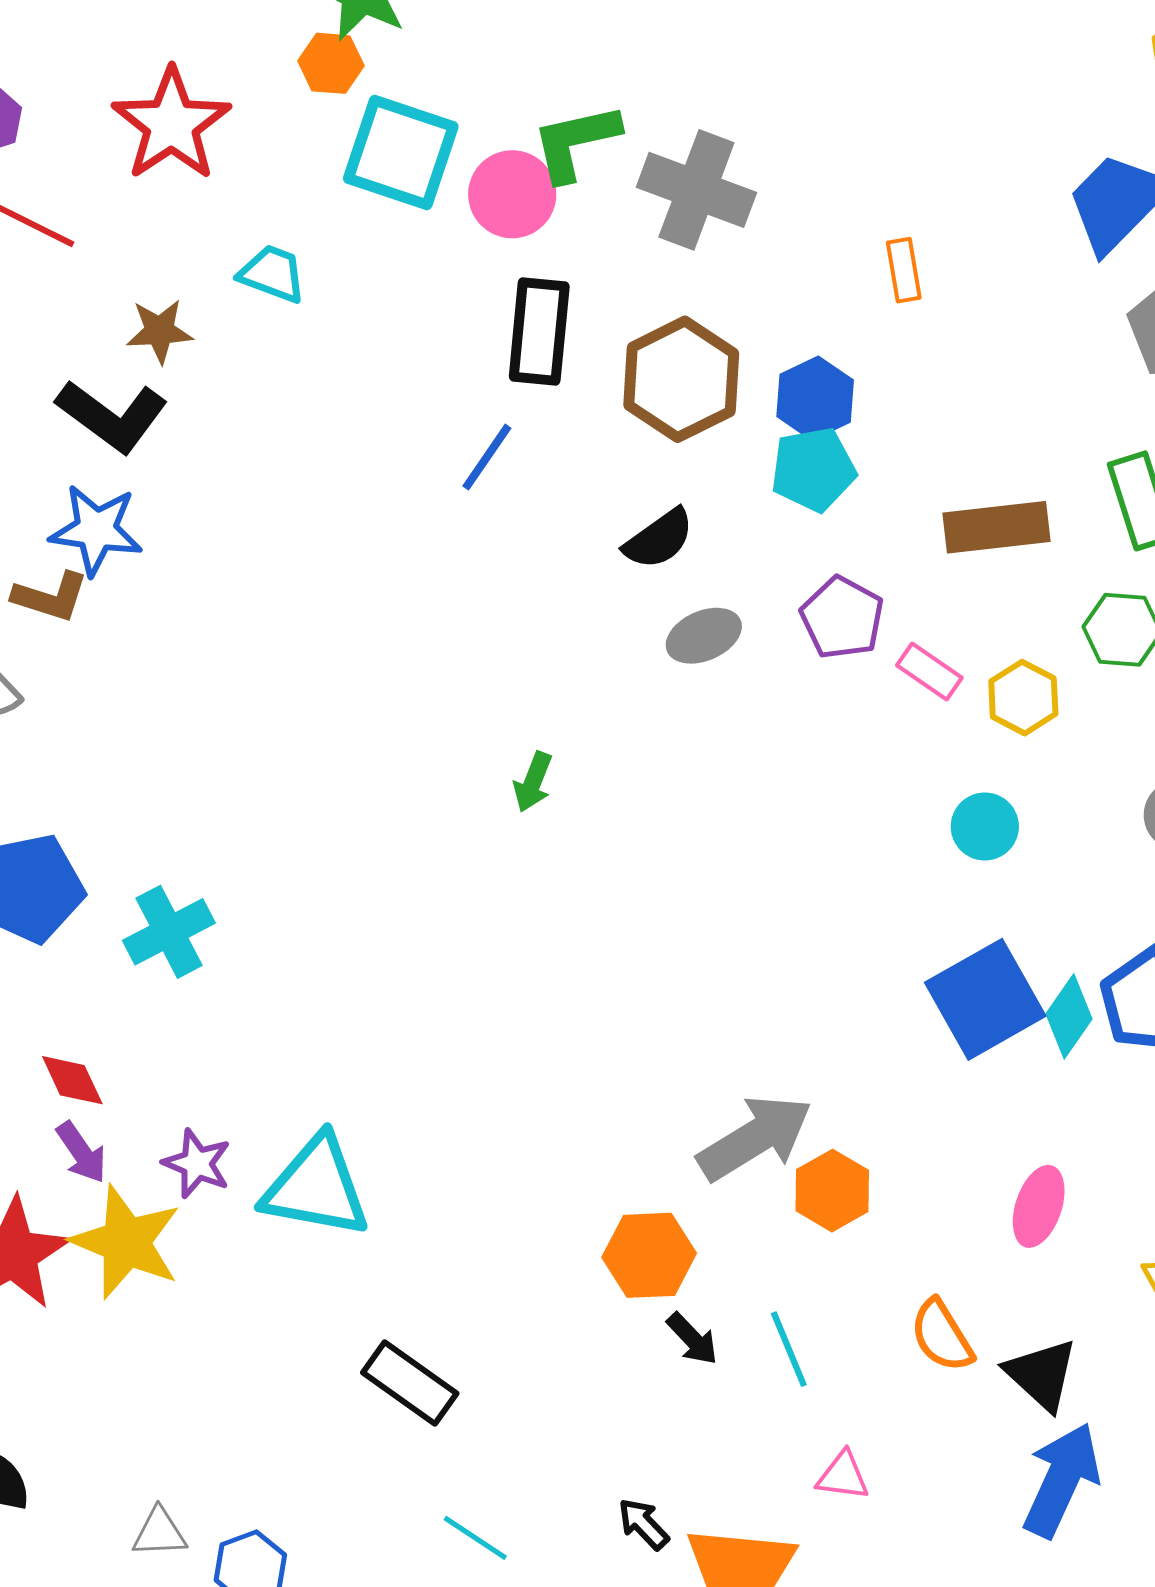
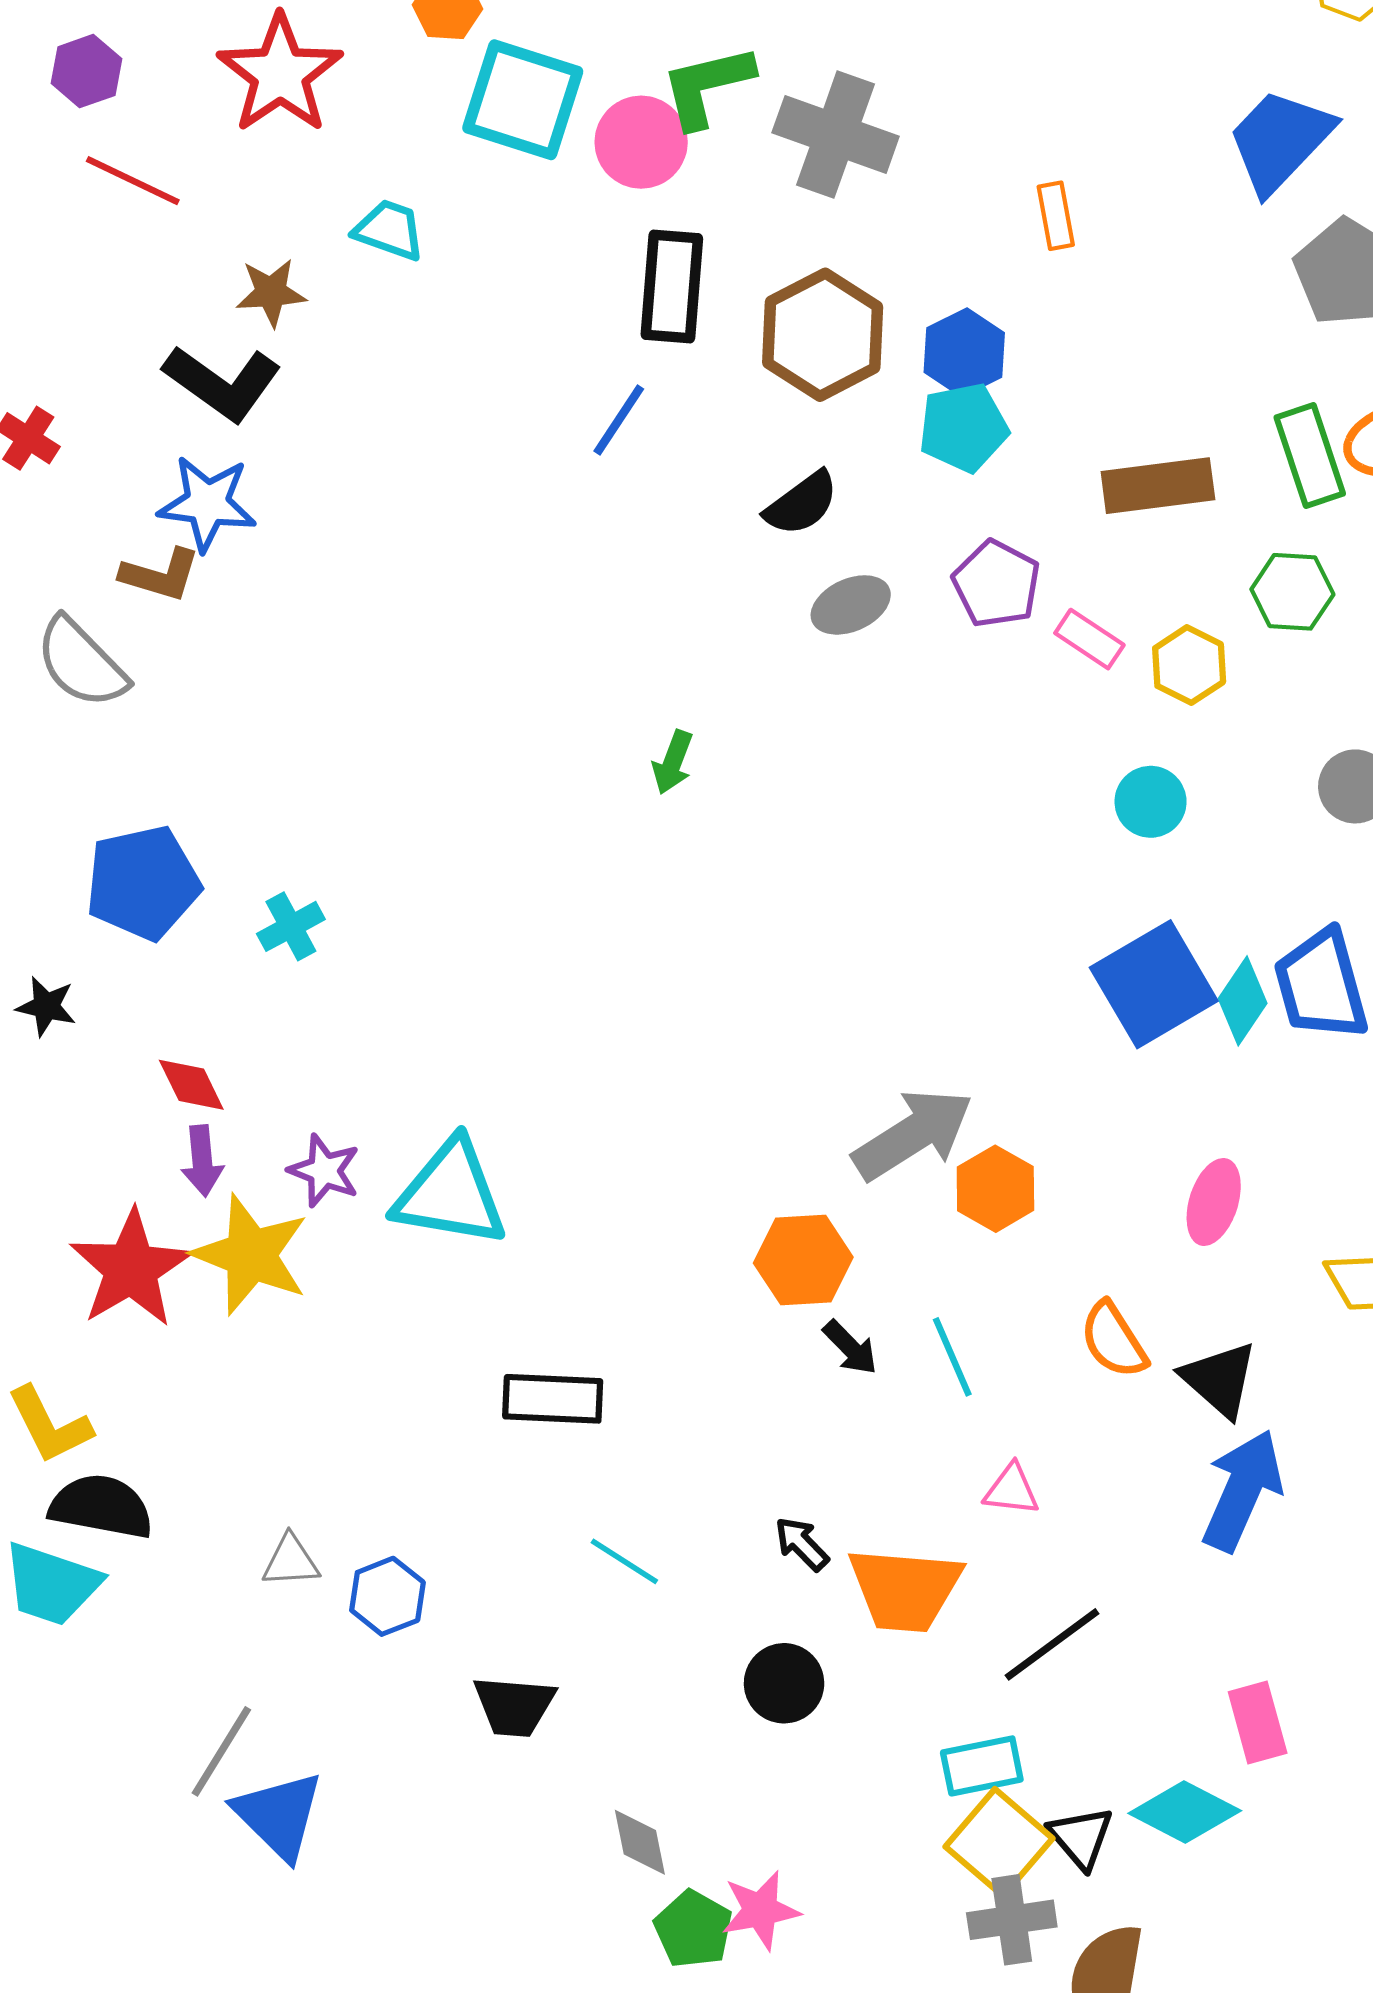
cyan cross: (169, 932) -> (291, 926), size x0.7
purple arrow: (81, 1152) -> (202, 1161), turned 30
black rectangle: (410, 1383) -> (553, 1399), turned -32

